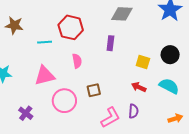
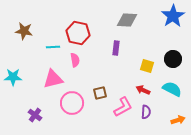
pink semicircle: (77, 61) -> (75, 60), moved
purple semicircle: (133, 111) -> (146, 112), moved
pink L-shape: (110, 117) -> (123, 107), moved

